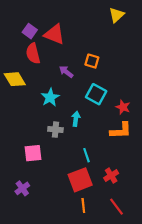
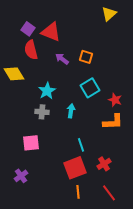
purple arrow: (66, 72) -> (62, 59), moved
cyan square: (96, 94) -> (90, 88), turned 30
gray cross: (55, 130) -> (42, 112), moved

